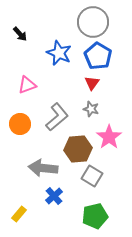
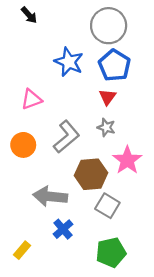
black arrow: (20, 34) -> (29, 15), moved

